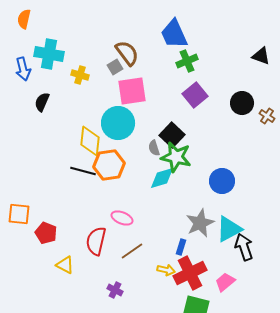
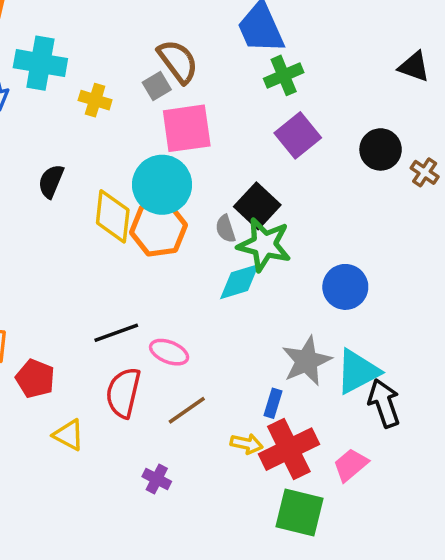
black semicircle: (42, 102) -> (51, 181), moved
orange hexagon: (109, 165) -> (159, 229), moved
black line: (83, 171) -> (116, 333), moved, turned -35

